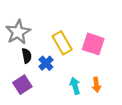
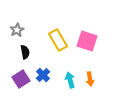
gray star: (18, 32) -> (17, 30), size x0.6
blue cross: (46, 63) -> (43, 75), moved

